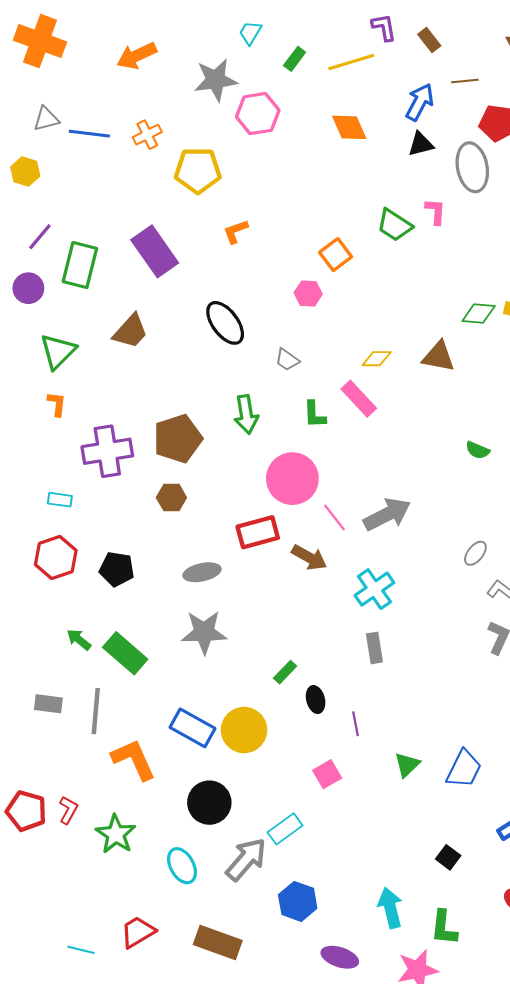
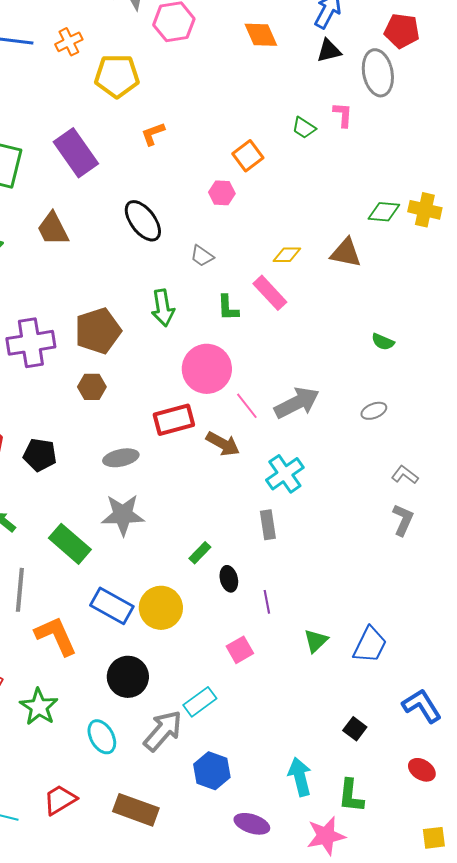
green trapezoid: (394, 225) -> (304, 128), size x0.7
brown trapezoid: (130, 331) -> (53, 229), turned 111
gray ellipse: (475, 553) -> (374, 411), moved, turned 30
gray rectangle: (374, 648) -> (268, 525), moved
green rectangle: (125, 653) -> (70, 544), moved

